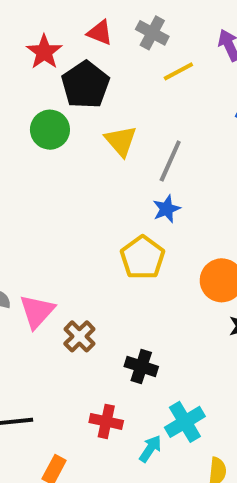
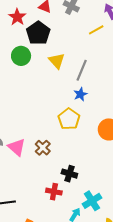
yellow line: (178, 71) -> (96, 30), moved
pink triangle: (37, 311) -> (17, 147), turned -30
brown cross: (79, 336) -> (43, 148), moved
red cross: (106, 421) -> (54, 192), moved

